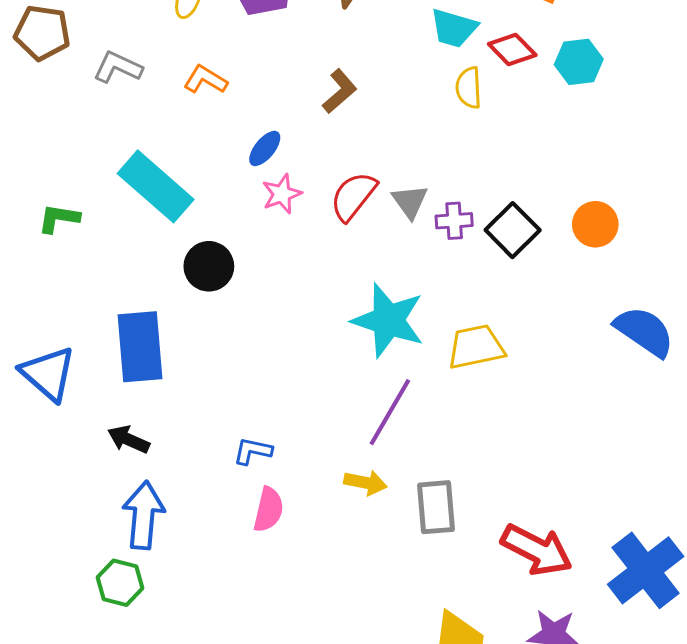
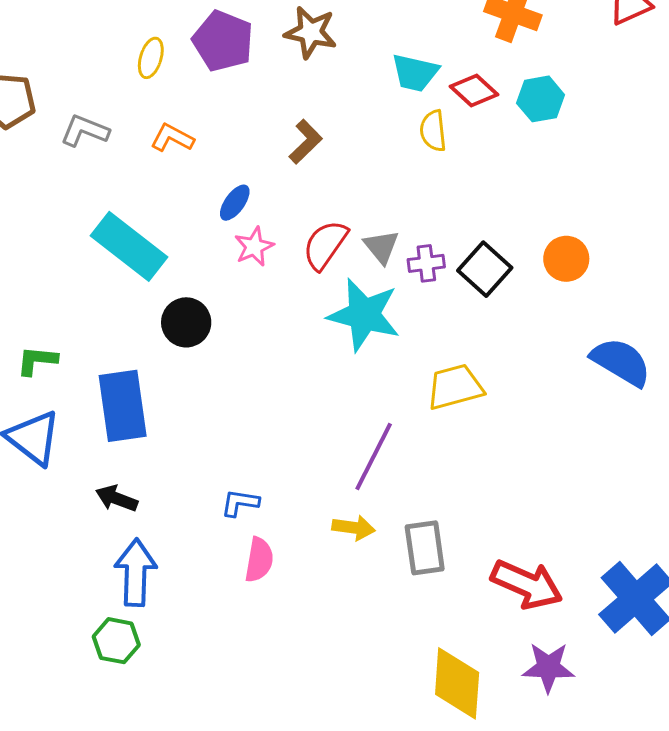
green L-shape: (59, 218) -> (37, 361), moved
cyan star: (388, 320) -> (364, 315), moved

